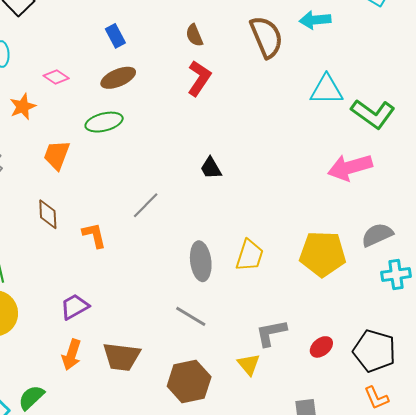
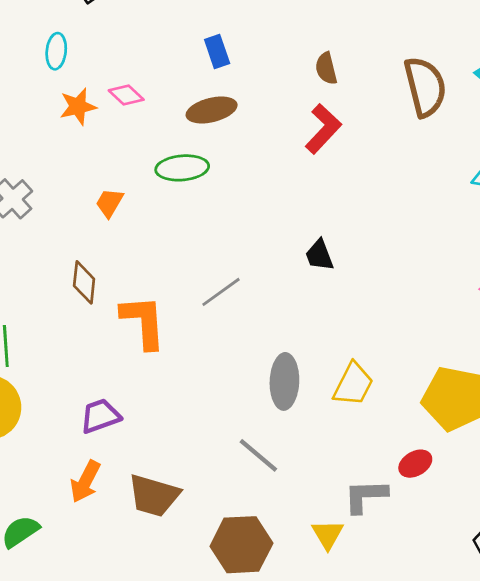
orange star: (23, 107) -> (78, 107), moved
orange trapezoid: (57, 155) -> (109, 203), size x0.7
orange L-shape: (94, 235) -> (143, 322), size x1.5
red ellipse: (321, 347) -> (415, 464), moved

